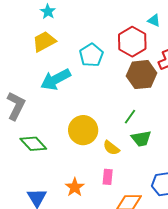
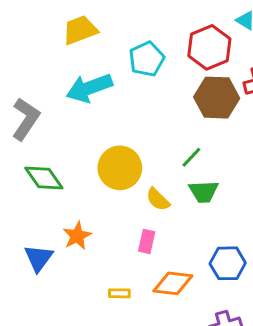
orange star: (75, 187) -> (77, 236), moved

